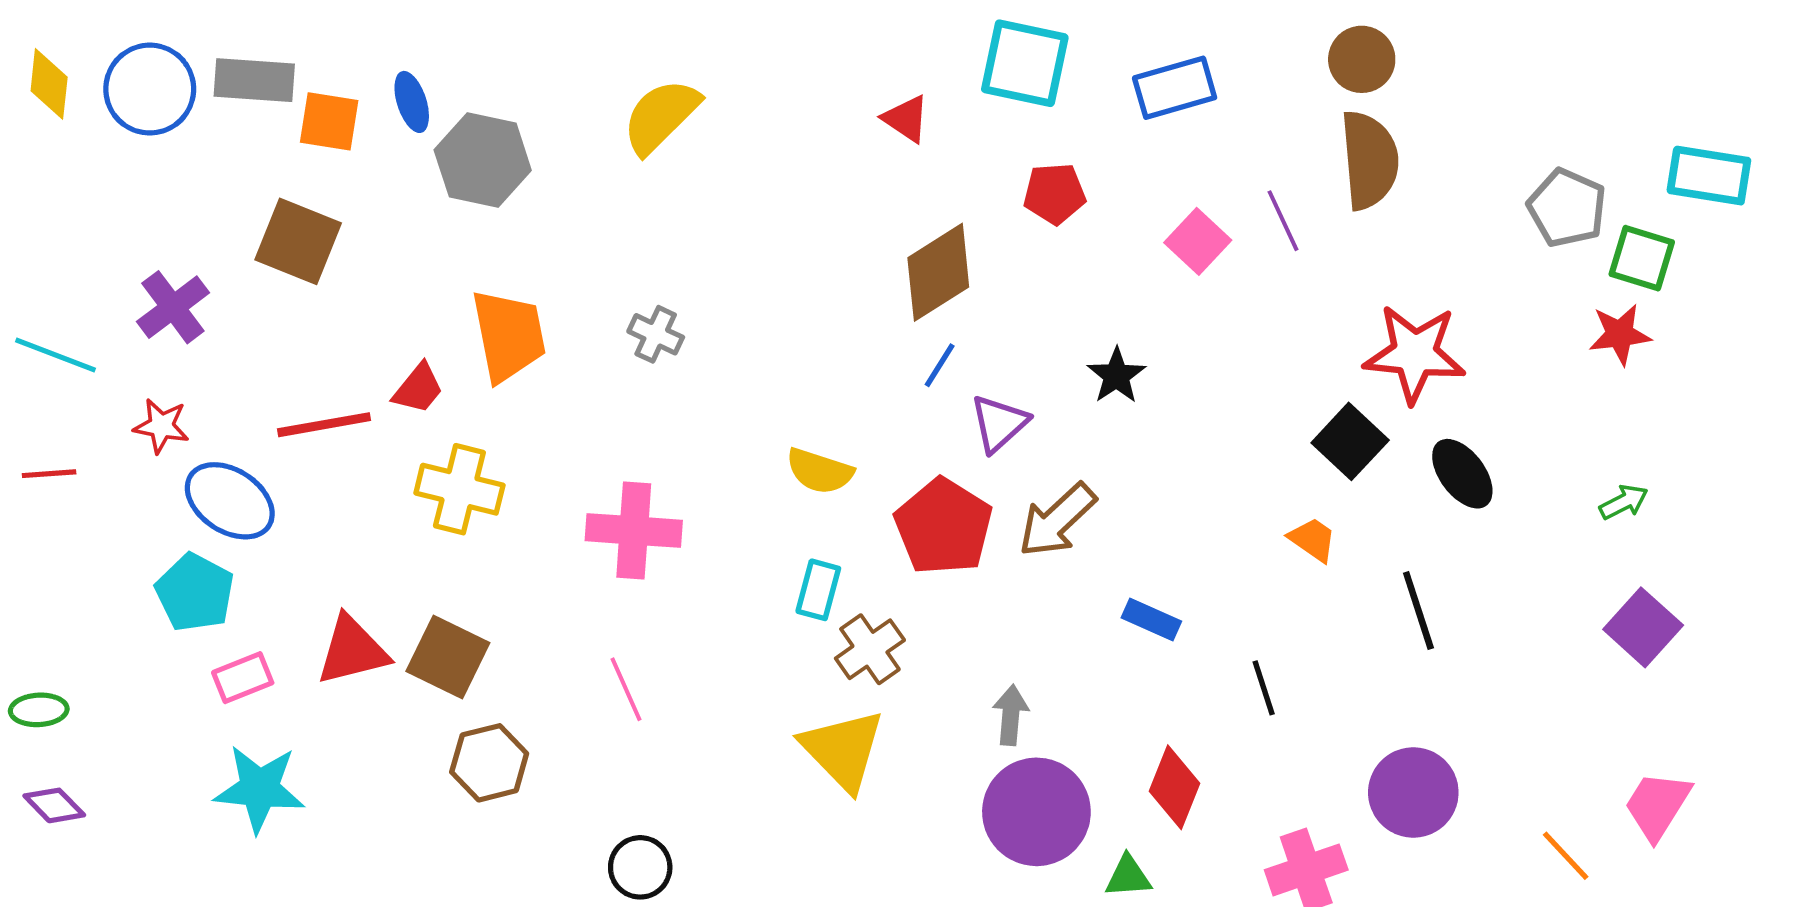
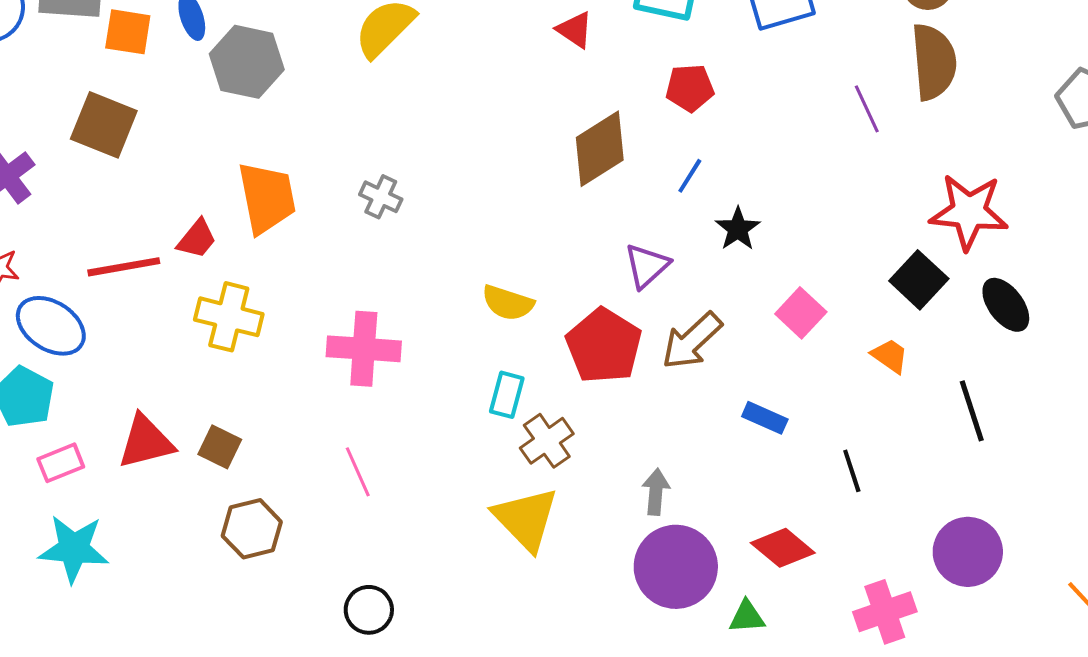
pink square: (1198, 241) -> (801, 313), moved
blue line: (940, 365) -> (690, 176), moved
brown square: (448, 657) -> (220, 447), size x0.7
red diamond: (1175, 787) -> (783, 548), turned -72

